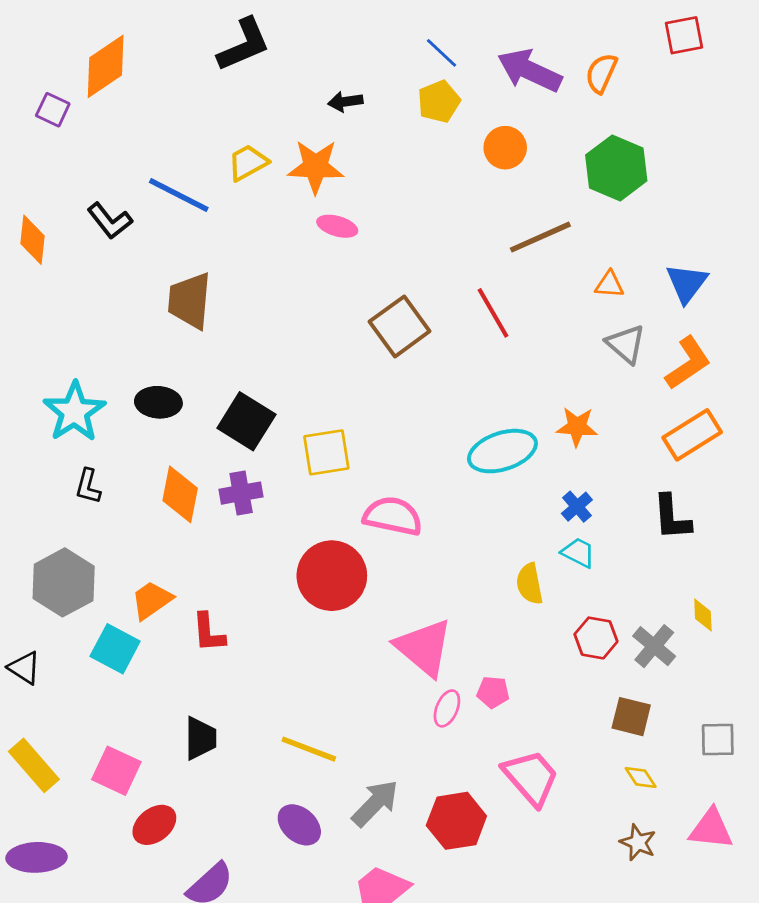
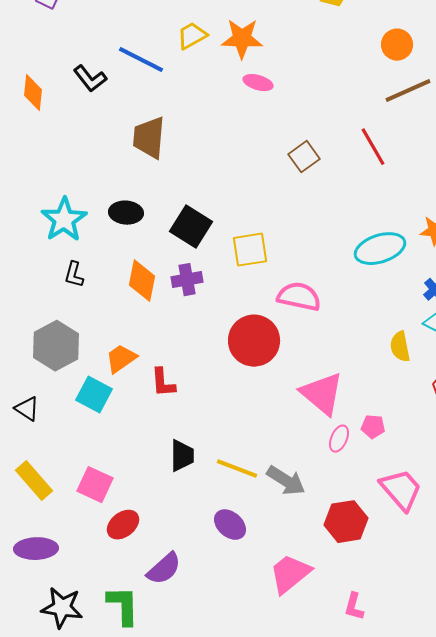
orange circle: (505, 148) -> (397, 45), moved
brown square: (400, 326) -> (304, 157), size x0.7
black trapezoid: (200, 738) -> (182, 456), moved
gray arrow: (375, 803) -> (286, 481), moved, turned 78

